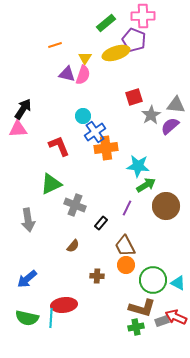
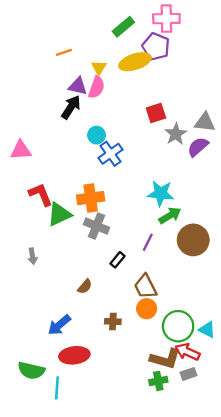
black arrow: (23, 109) -> (71, 107), moved
red L-shape: (59, 146) -> (41, 195), moved
orange cross: (106, 148) -> (91, 198), moved
gray cross: (75, 205) -> (97, 226), moved
gray arrow: (28, 220) -> (32, 256), size x0.6
blue arrow: (27, 279) -> (59, 325), moved
red arrow: (176, 317) -> (187, 352), moved
cyan line: (51, 318) -> (57, 388), moved

